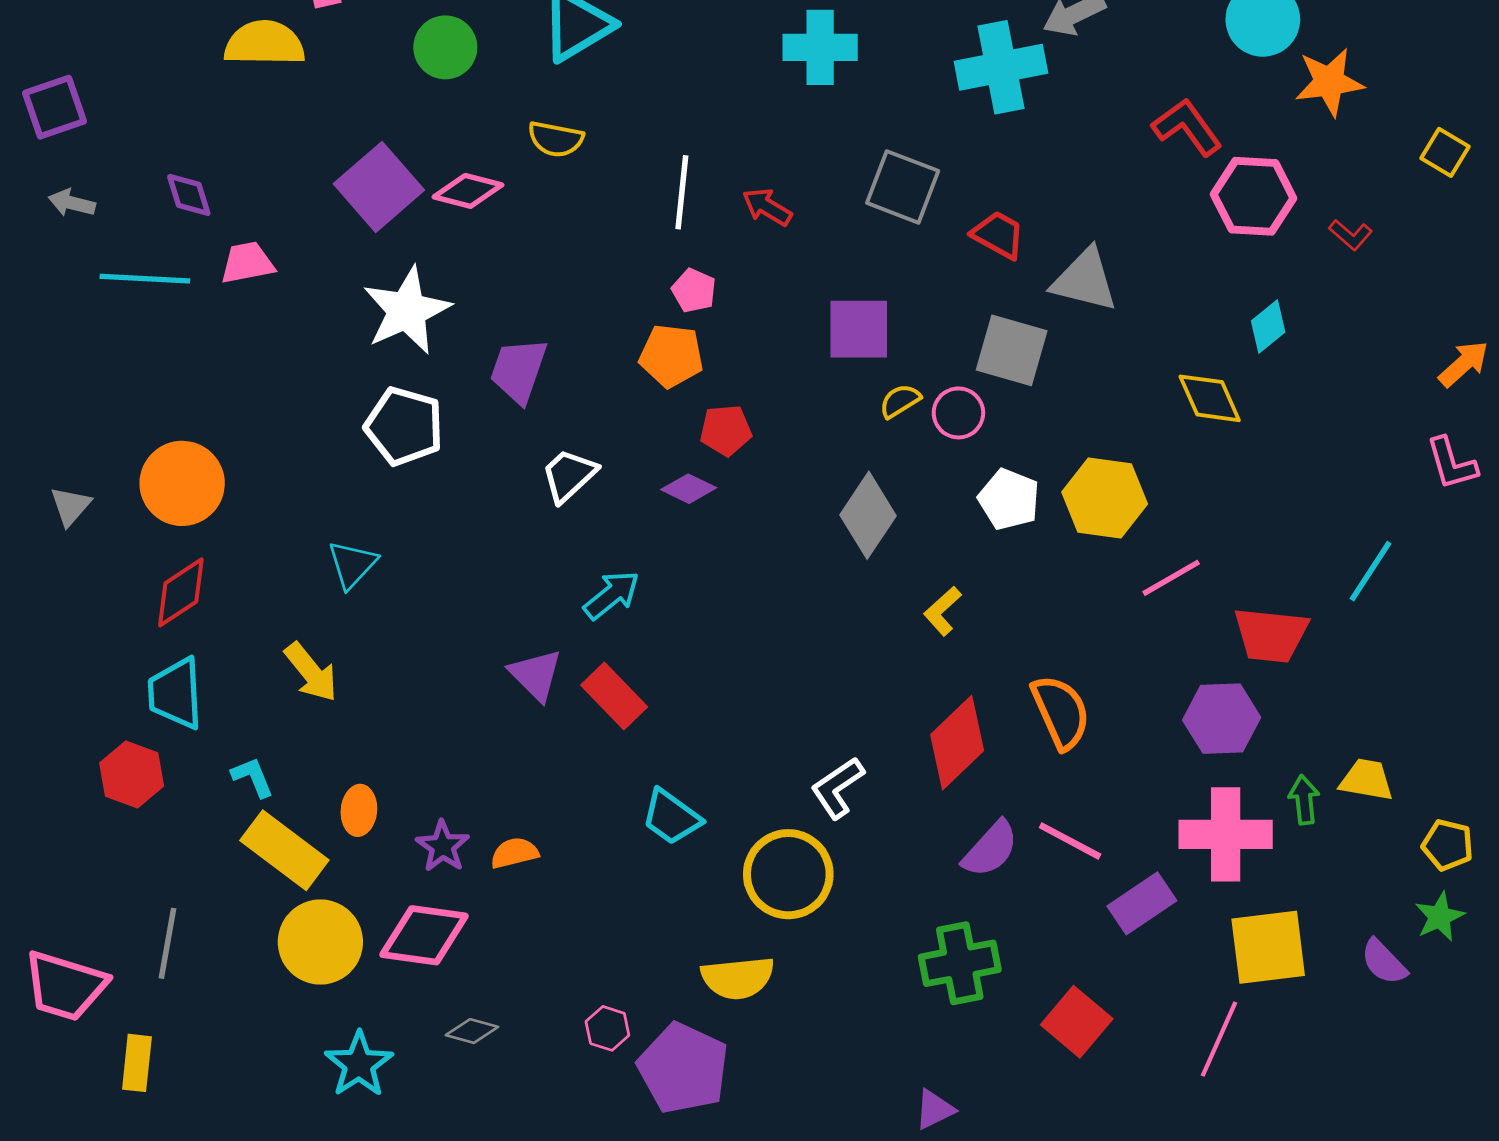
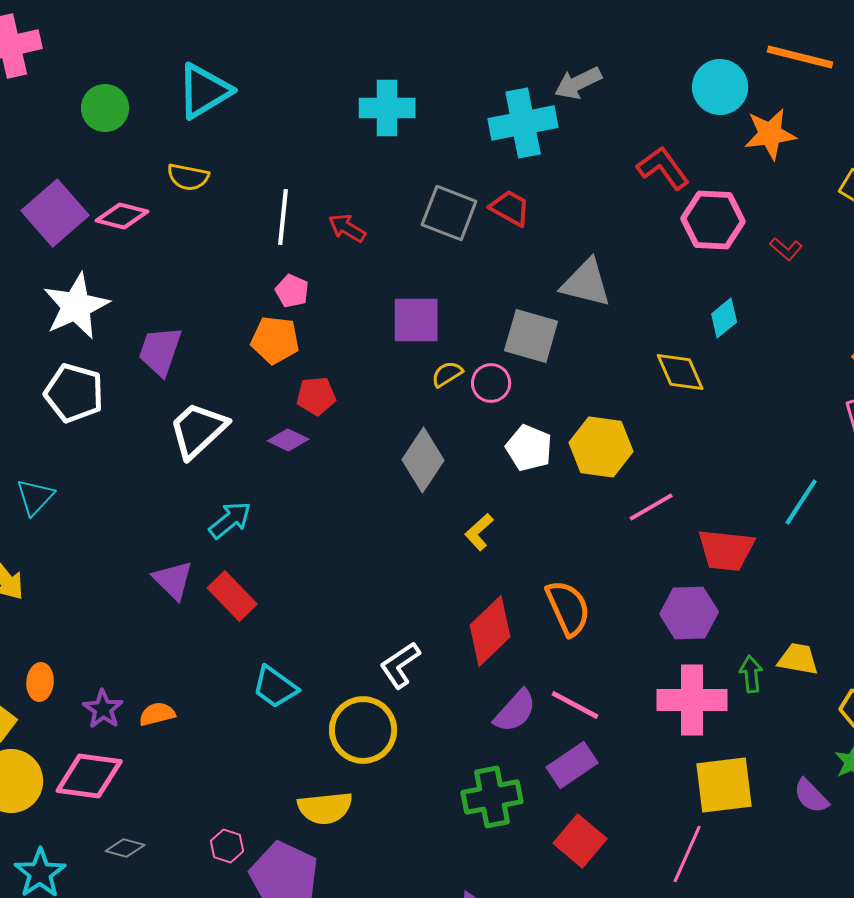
red trapezoid: (998, 235) -> (510, 208), moved
white trapezoid: (569, 475) -> (198, 430), size x1.4
purple rectangle: (1142, 903) -> (572, 765), moved

